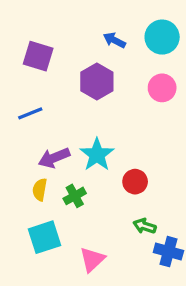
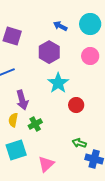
cyan star: (97, 155) -> (58, 83), moved
purple arrow: (54, 158) -> (22, 100), turned -84
red circle: (135, 182) -> (76, 105), moved

